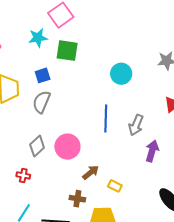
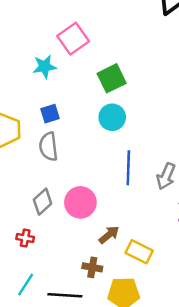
green square: (67, 51) -> (112, 78), moved, turned -35
cyan circle: (121, 74) -> (112, 117), moved
gray semicircle: (42, 102) -> (48, 147), turned -30
yellow rectangle: (115, 186) -> (139, 252), size x1.5

